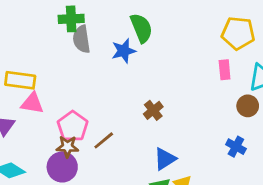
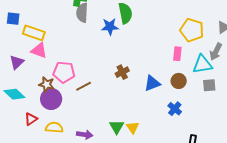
brown circle: (248, 106) -> (179, 81), moved
pink pentagon: (73, 126) -> (64, 72), turned 30
brown star: (67, 147) -> (47, 84), moved
blue triangle: (165, 159) -> (152, 83), moved

